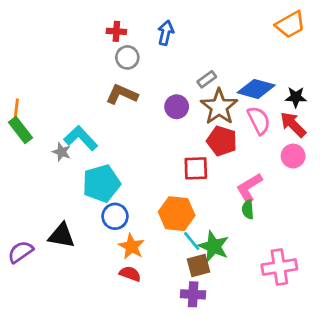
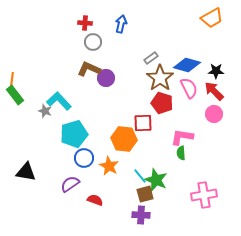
purple circle: (177, 107) -> (106, 78), moved
pink L-shape: (249, 188) -> (182, 137), turned 40
orange hexagon: (177, 214) -> (124, 139), moved
black triangle: (62, 235) -> (26, 172), moved
orange star: (131, 246) -> (109, 166), moved
purple semicircle: (20, 252) -> (70, 184), moved

